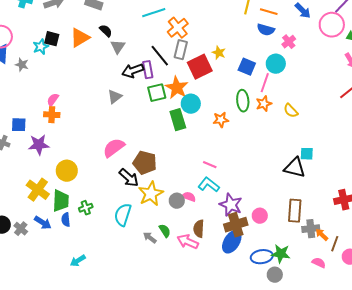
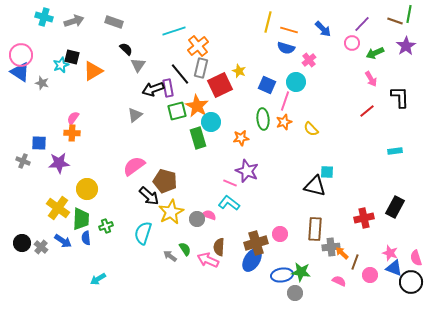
pink circle: (332, 25) -> (352, 43), size x0.6
orange triangle: (80, 38) -> (93, 71), moved
purple star: (231, 205) -> (247, 171), moved

